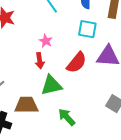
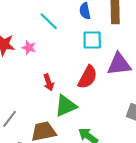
pink star: (46, 41) -> (29, 48), moved

